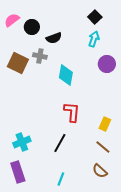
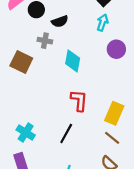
brown square: (18, 63) -> (21, 62), moved
yellow rectangle: (105, 124) -> (114, 113), size x1.5
cyan cross: (22, 142) -> (26, 132), turned -36

